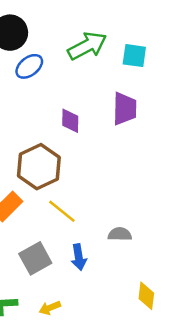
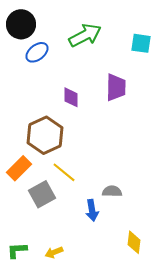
cyan square: (134, 56) -> (141, 43), moved
blue arrow: (79, 257) -> (92, 210), moved
gray square: (35, 258) -> (42, 194), moved

